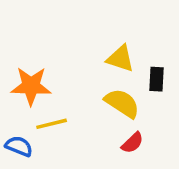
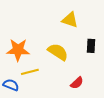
yellow triangle: (120, 58) -> (70, 20), moved
yellow semicircle: (122, 103) -> (58, 52), moved

